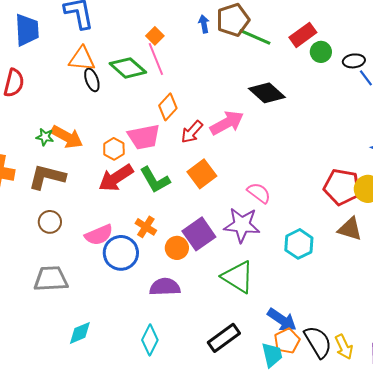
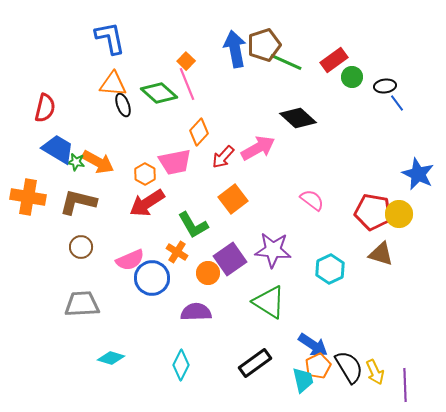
blue arrow: (204, 24) -> (235, 49), size x2.0
blue trapezoid: (27, 30) -> (58, 149), moved, turned -56
green L-shape: (155, 180) -> (193, 225), moved
pink semicircle: (259, 193) -> (312, 200), moved
cyan diamond: (80, 333) -> (111, 358), turned 40

